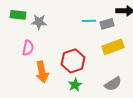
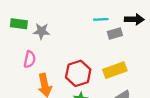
cyan line: (89, 21) -> (101, 19), moved
yellow rectangle: (113, 47) -> (115, 70), moved

